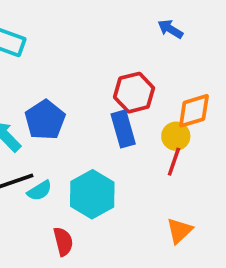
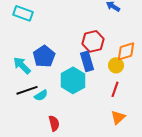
red line: (174, 162) -> (115, 89), moved
cyan hexagon: (92, 194) -> (73, 80), moved

